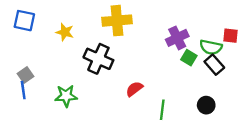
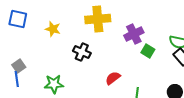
purple cross: (177, 38) -> (134, 34), moved
green square: (189, 58) -> (148, 51), moved
black cross: (98, 59) -> (82, 52), size x0.7

